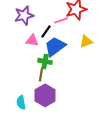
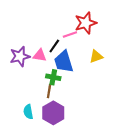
purple star: (24, 15) -> (20, 56), moved
blue trapezoid: (55, 46) -> (64, 62), turned -70
cyan semicircle: (21, 102) -> (28, 112), moved

